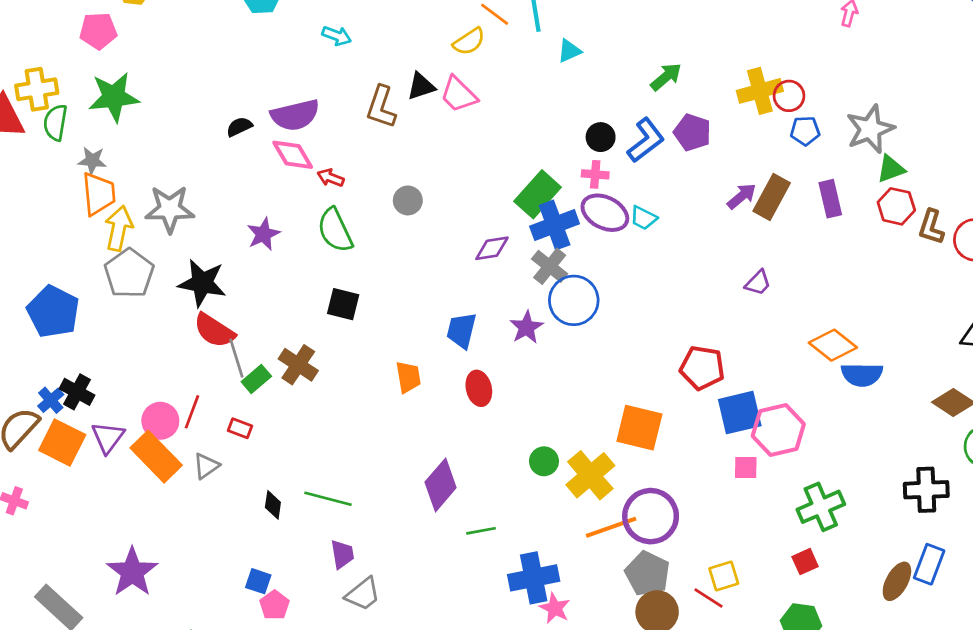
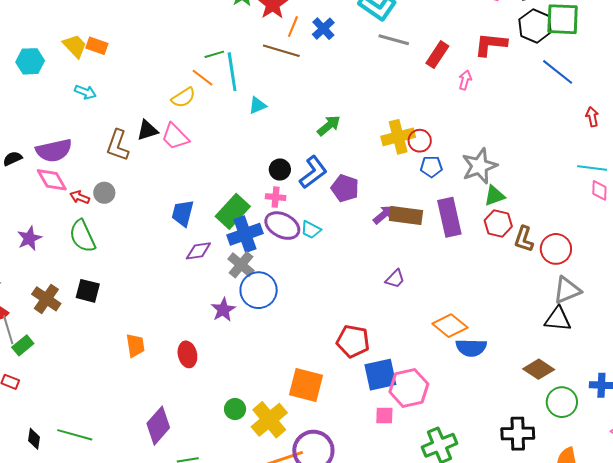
purple pentagon: (692, 132) -> (345, 188), moved
brown rectangle: (772, 197) -> (406, 215), turned 68
purple rectangle: (830, 199) -> (449, 217), size x1.4
gray circle: (408, 200) -> (104, 193), moved
blue trapezoid: (462, 330) -> (183, 213), moved
brown cross: (298, 365) -> (46, 299), moved

